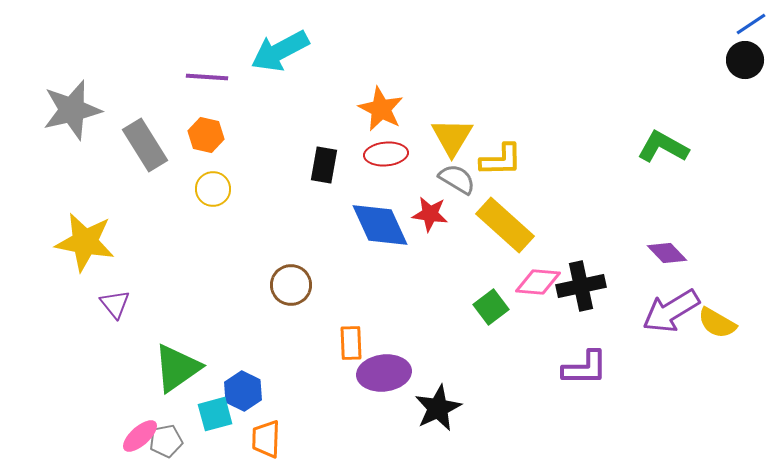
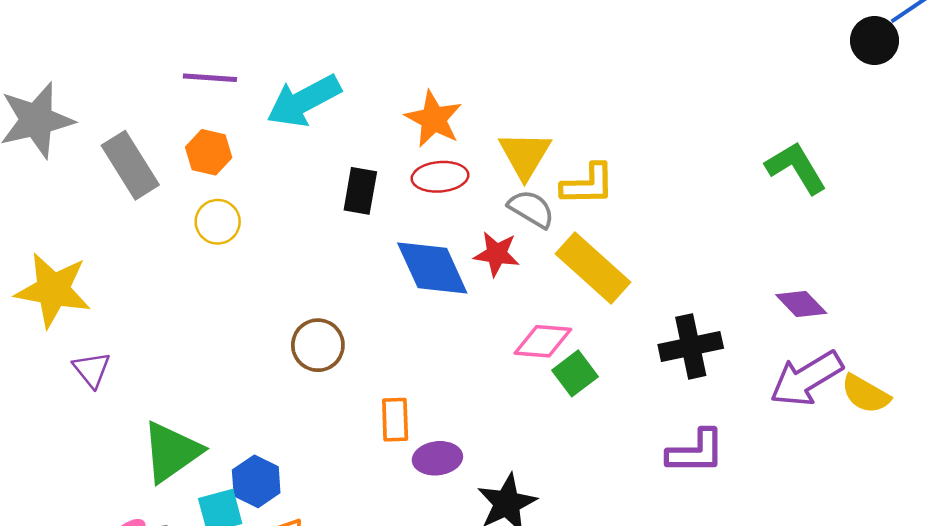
cyan arrow: (280, 51) -> (304, 101), moved
black circle: (745, 60) -> (874, 41), moved
green L-shape: (663, 147) -> (796, 168), turned 30
pink diamond: (538, 282) -> (543, 341), moved
purple ellipse: (384, 373) -> (437, 458), size x0.7

